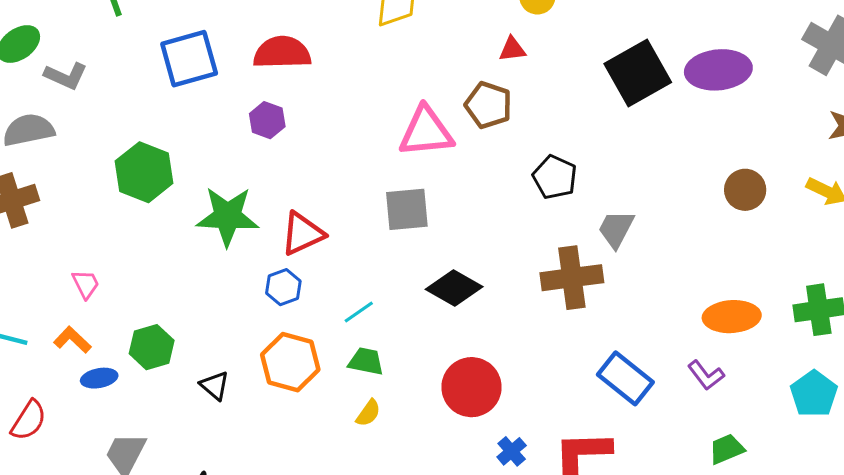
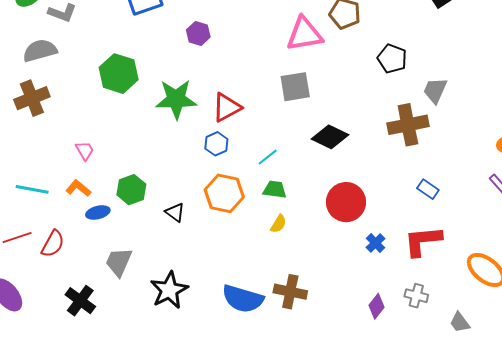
blue rectangle: (625, 378) -> (428, 189), moved, size x0.6

